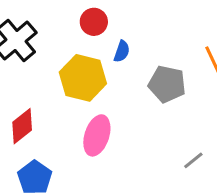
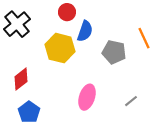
blue semicircle: (122, 51) -> (85, 31), size x1.5
pink ellipse: (97, 135) -> (87, 97), moved

